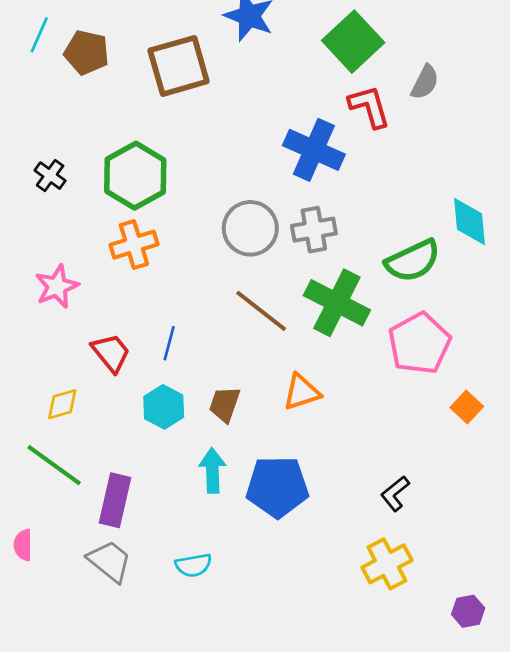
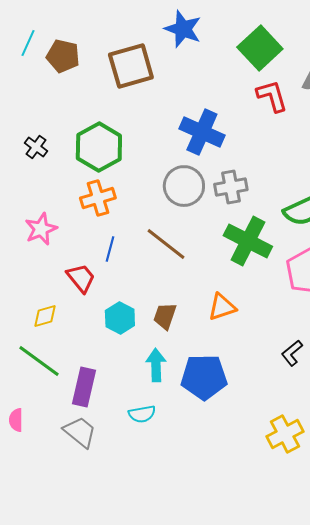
blue cross: (314, 150) -> (202, 132), moved
brown line: (261, 311) -> (166, 244), moved
blue line: (169, 343) -> (110, 249), moved
black L-shape: (395, 494) -> (292, 353), moved
cyan semicircle: (193, 565) -> (142, 414), moved

